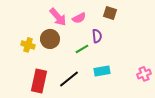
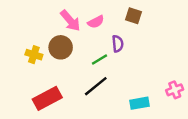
cyan rectangle: (102, 71) -> (140, 103), moved
black line: (69, 79) -> (96, 86), moved
red rectangle: (39, 81) -> (47, 98), turned 50

